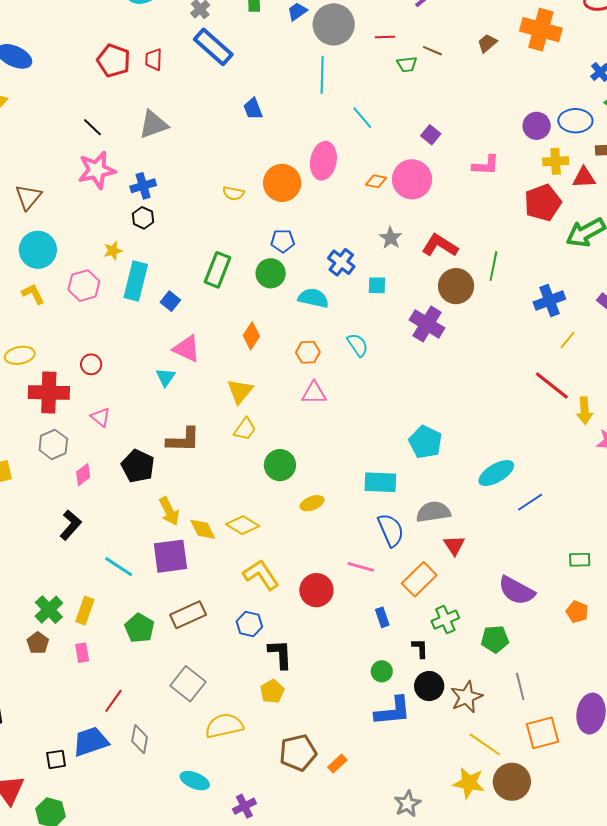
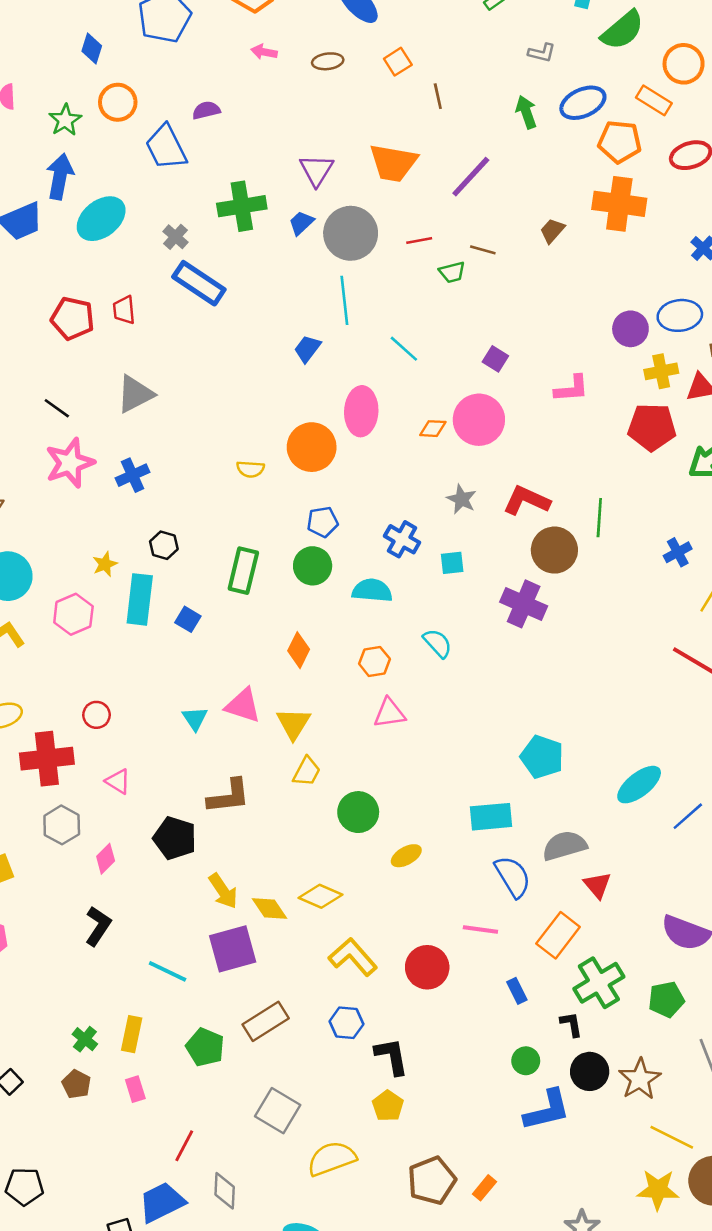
blue trapezoid: (253, 109) -> (307, 349), moved, turned 65
red pentagon: (543, 203) -> (652, 427), turned 30
black hexagon: (143, 218) -> (164, 545), moved
blue cross: (549, 301) -> (678, 552), size x0.7
pink triangle: (187, 349) -> (243, 705), moved
green cross: (49, 610) -> (85, 1039), size x0.7
green cross: (445, 620) -> (599, 983), size x1.4

